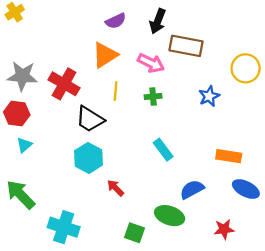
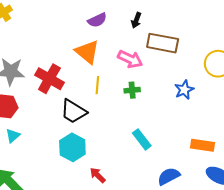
black arrow: (158, 21) -> (136, 20), size x0.7
orange triangle: (105, 55) -> (87, 52), turned -48

